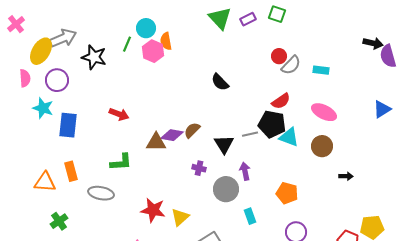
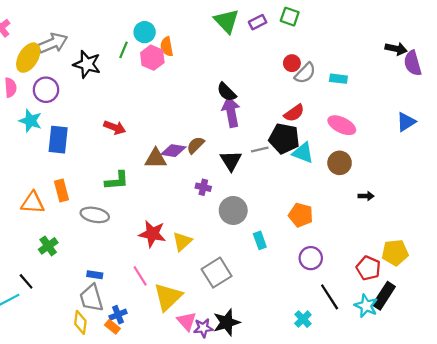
purple arrow: (245, 171) -> (231, 112), moved, size x1.5

